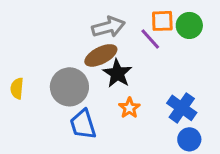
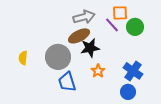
green circle: (189, 25) -> (135, 27), moved
black star: (117, 73) -> (90, 48), turned 30
blue circle: (189, 139) -> (128, 92), moved

